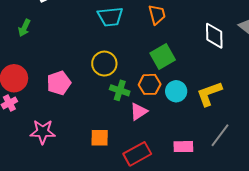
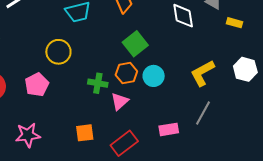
yellow circle: (104, 64) -> (58, 52), moved
yellow L-shape: (209, 94) -> (202, 73), moved

